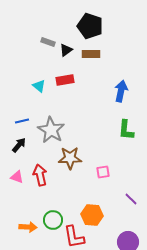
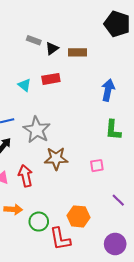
black pentagon: (90, 26) -> (117, 24), moved
pink square: (103, 172) -> (97, 166), moved
orange arrow: (28, 227) -> (13, 209), moved

